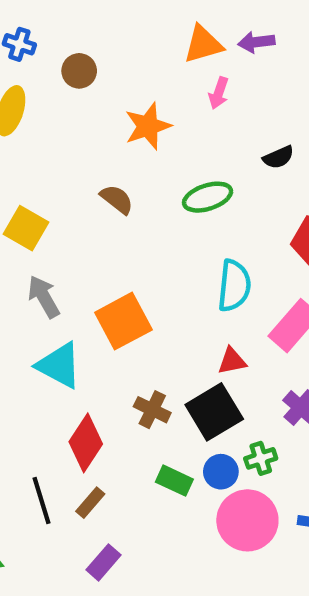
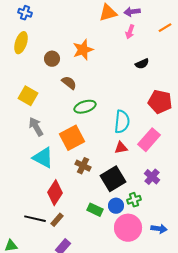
brown circle: (79, 71) -> (52, 59), moved
pink arrow: (219, 93) -> (130, 32), moved
green ellipse: (208, 197) -> (85, 107), moved
red triangle: (232, 361) -> (121, 148), moved
brown cross: (152, 410) -> (83, 166), moved
black line: (41, 500) -> (35, 219), turned -60

